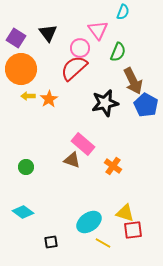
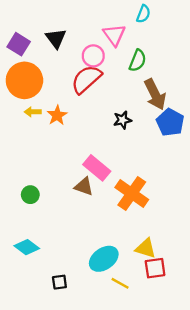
black star: (105, 103) -> (122, 120), size x0.6
orange cross: (113, 166) -> (132, 193), size x1.6

